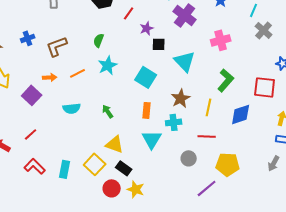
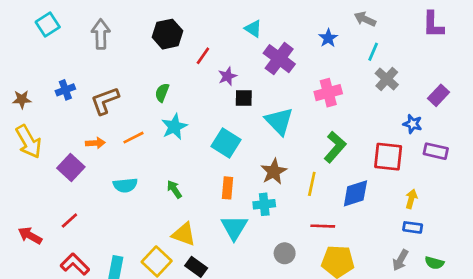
red line: (207, 136) -> (323, 226), moved

